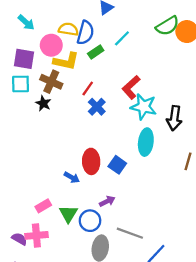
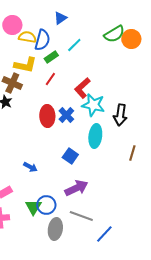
pink circle: (51, 45) -> (12, 25), moved
red line: (88, 89) -> (50, 79), moved
blue cross: (97, 107) -> (66, 115), moved
red ellipse: (91, 161) -> (47, 116), moved
purple arrow: (107, 201) -> (76, 188), moved, size x1.6
green triangle: (68, 214) -> (33, 207), moved

